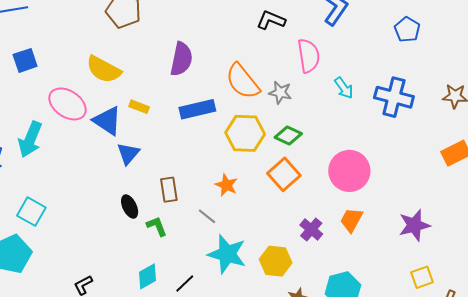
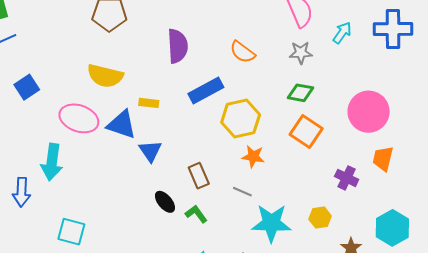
orange semicircle: (243, 81) -> (242, 52), size x0.7
cyan arrow: (344, 88) -> (342, 33), turned -95
gray star: (280, 93) -> (301, 53), moved
yellow hexagon: (245, 133) -> (241, 118), moved
yellow hexagon: (276, 261) -> (320, 218), size x0.7

